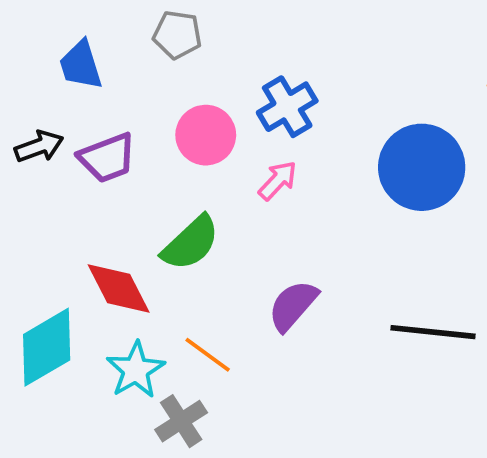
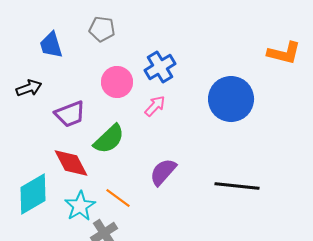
purple trapezoid: (107, 158) -> (70, 114), moved

